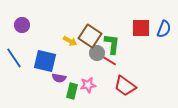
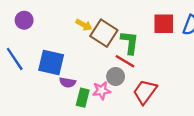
yellow arrow: (70, 41) -> (84, 25), moved
gray circle: (97, 53) -> (116, 77), moved
red trapezoid: (125, 86) -> (145, 92), turned 90

